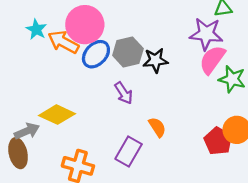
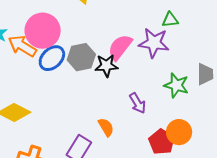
pink semicircle: (212, 60) -> (120, 47), moved
purple arrow: (124, 93) -> (138, 103), moved

